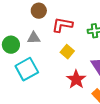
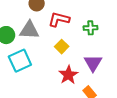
gray triangle: (34, 38) -> (29, 30), size x1.5

